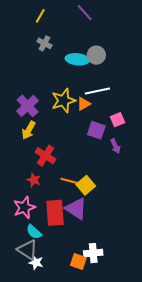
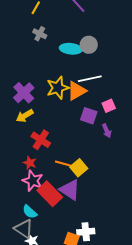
orange triangle: (84, 104) -> (77, 91), size x1.5
yellow arrow: (29, 130) -> (25, 116), turned 30
pink star: (24, 208) -> (33, 181), moved, turned -30
red rectangle: (55, 213) -> (50, 194), turned -40

